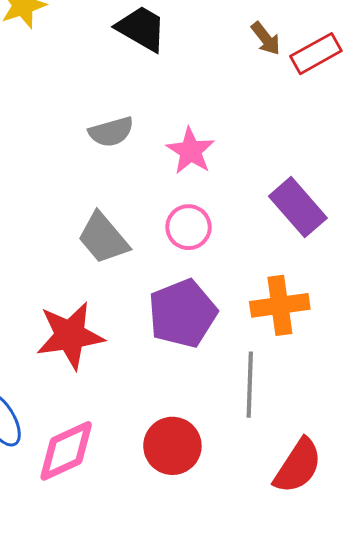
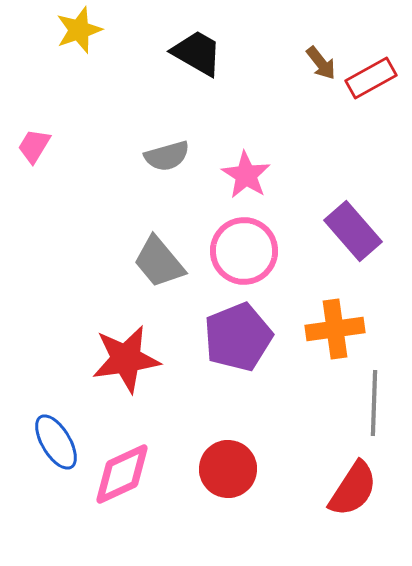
pink circle: (189, 227) -> (244, 251), size x1.5
gray line: (250, 385) -> (374, 403), moved

